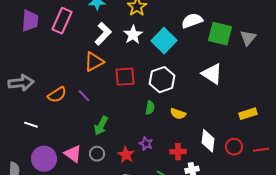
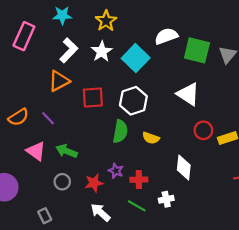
green semicircle: (150, 108) -> (120, 131), size x1.5
green arrow: (101, 126) -> (67, 151), turned 84
red circle: (234, 147) -> (203, 130), moved
red cross: (178, 152) -> (139, 180), moved
pink triangle: (73, 154) -> (36, 151), moved
red star: (126, 155) -> (94, 183), turned 30

